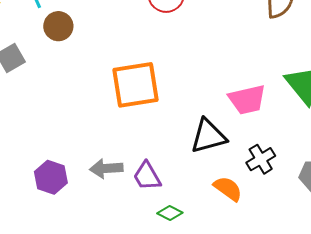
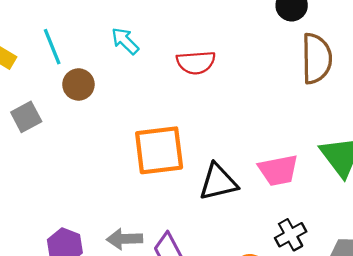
black triangle: (208, 136) -> (218, 182), moved

